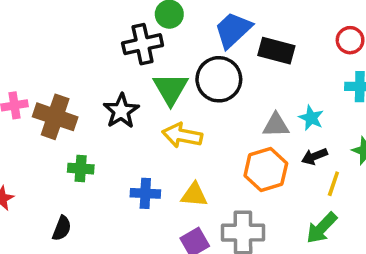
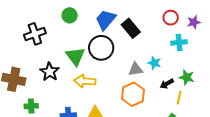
black cross: (143, 44) -> (35, 34), moved
black rectangle: (276, 51) -> (131, 28), turned 42
black arrow: (314, 156) -> (167, 84), moved
yellow line: (333, 184) -> (179, 97), moved

